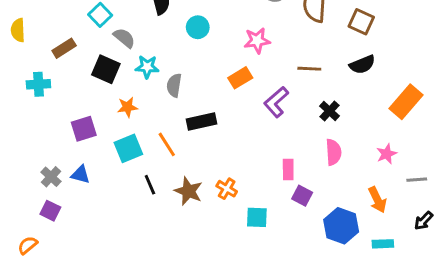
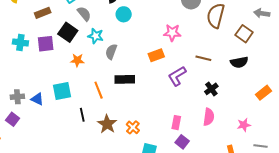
cyan circle: (198, 27) -> (124, 14), moved
cyan cross: (38, 84) -> (20, 42), moved
orange rectangle: (406, 102) -> (263, 93), size x0.7
purple square: (84, 129) -> (46, 44), moved
cyan square: (128, 148) -> (62, 91), moved
gray cross: (51, 177) -> (17, 97), turned 32

